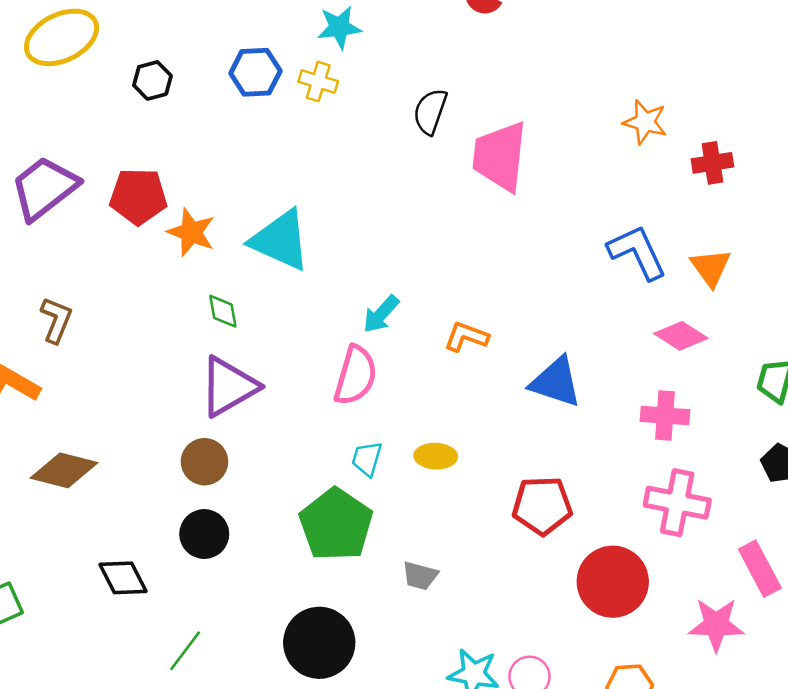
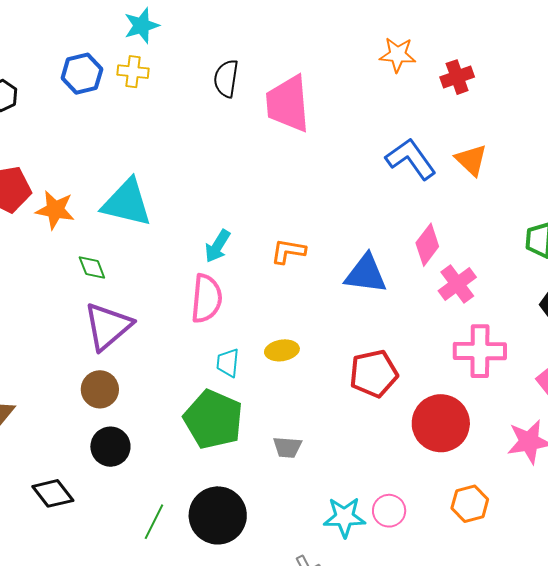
pink diamond: (681, 336) -> (427, 245), moved, turned -75
pink cross: (665, 416) -> (457, 284), turned -30
green line: (185, 651) -> (154, 522), moved

